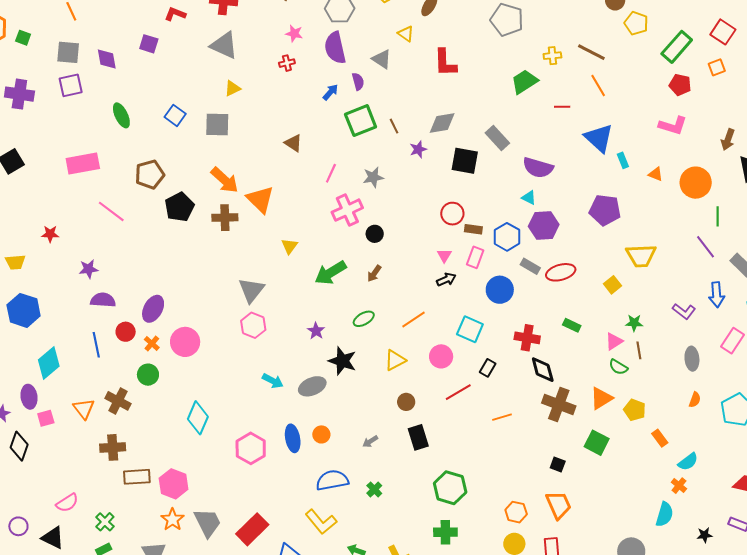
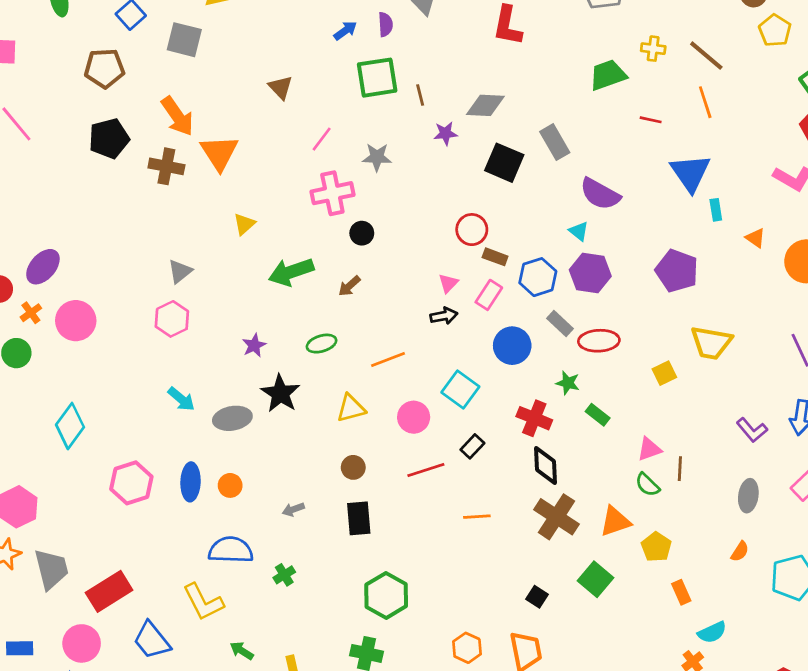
brown pentagon: (150, 174) -> (104, 68), moved
gray triangle: (251, 290) -> (180, 271), size x0.7
green star: (634, 323) -> (568, 383), moved

